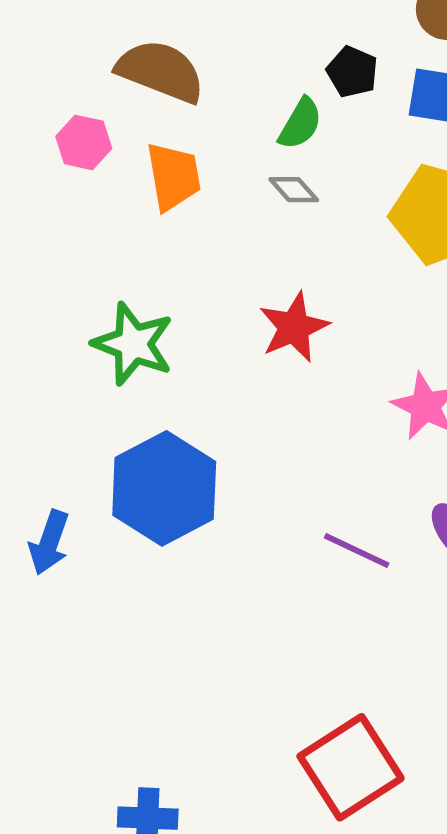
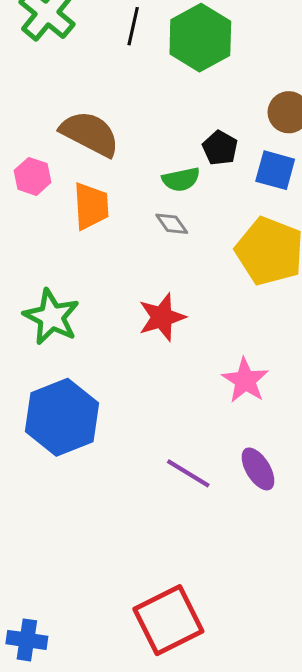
green semicircle: (300, 124) -> (181, 179), turned 42

